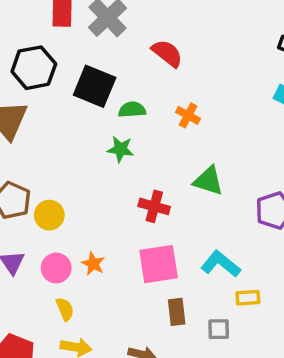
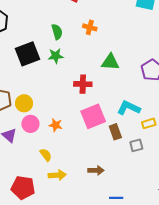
black square: (95, 86) -> (27, 54), moved, turned -30
green semicircle: (132, 110) -> (57, 32), turned 91
pink circle: (56, 268) -> (30, 124), moved
brown rectangle: (177, 312) -> (115, 132), moved

